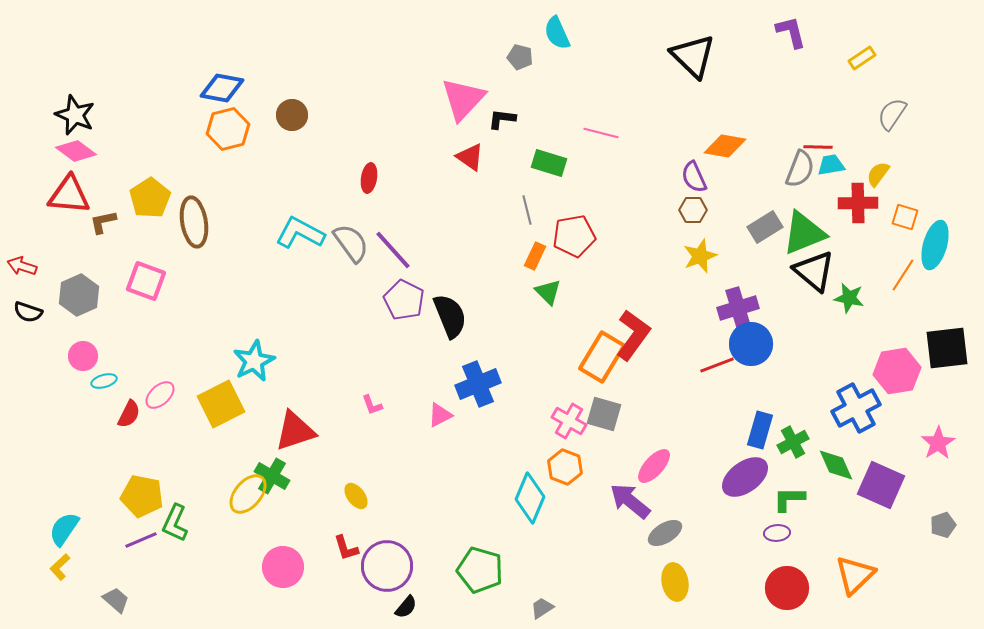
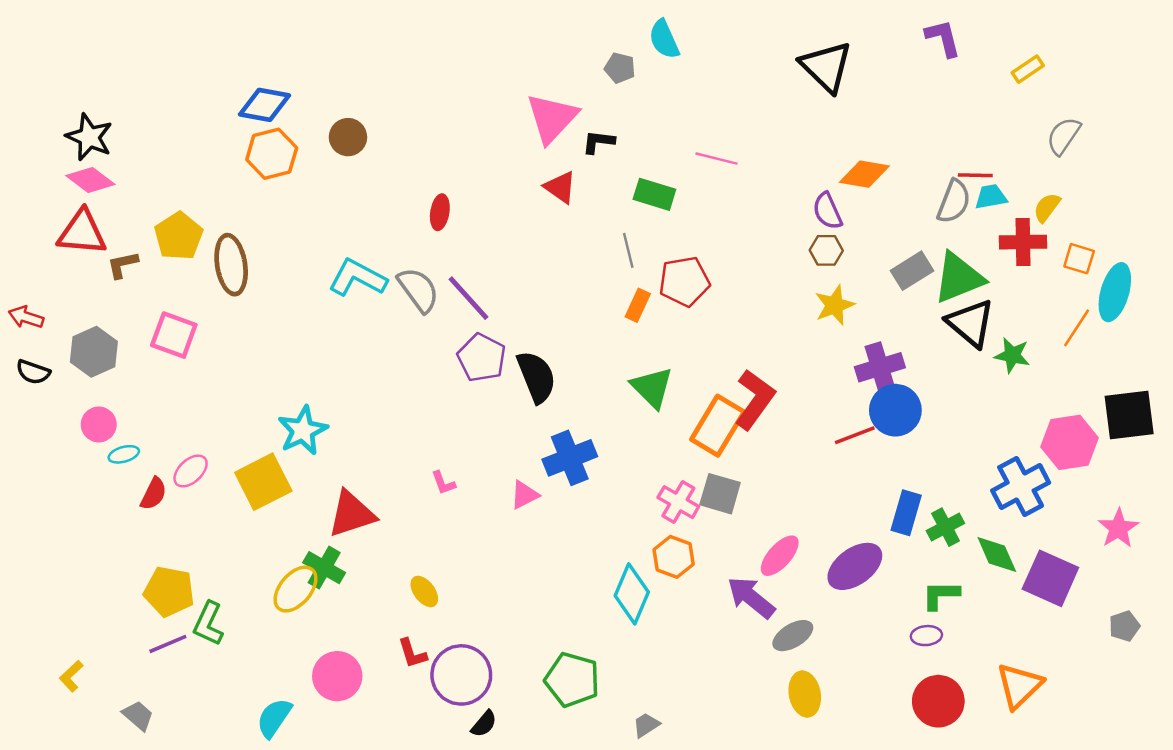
green triangle: (548, 292) -> (652, 388), moved, size x1.4
purple ellipse: (745, 477) -> (855, 566), moved
cyan semicircle: (64, 529) -> (274, 718), moved

